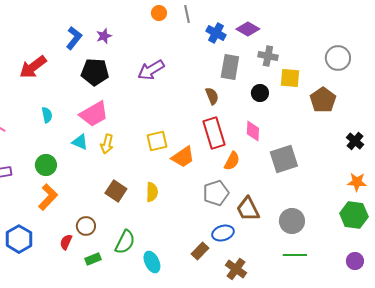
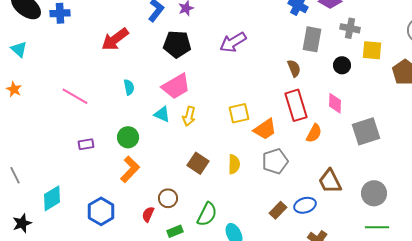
gray pentagon: (216, 193) -> (275, 161), moved
brown rectangle: (200, 251) -> (278, 210), moved

